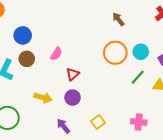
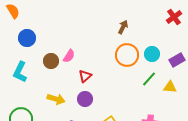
brown arrow: (118, 19) -> (123, 27), moved, turned 64
blue circle: (23, 35) -> (27, 38), moved
brown circle: (27, 59) -> (51, 61), moved

